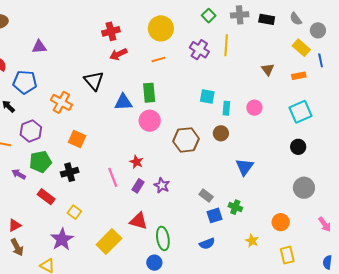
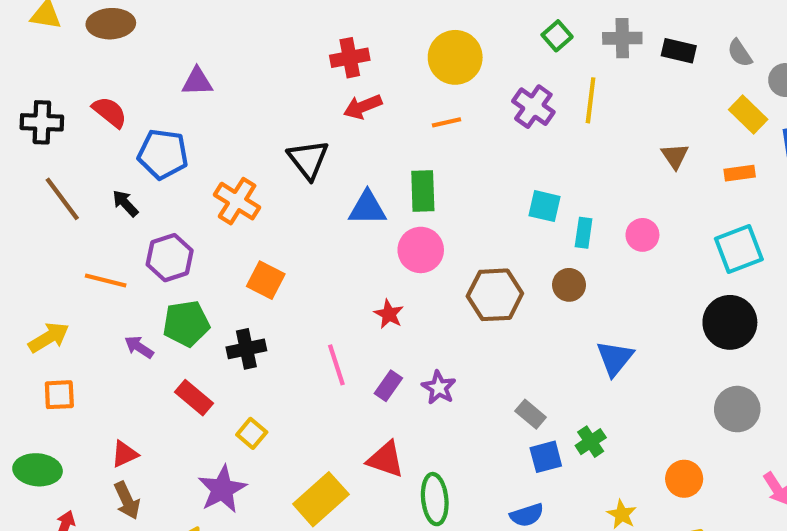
black circle: (298, 147) -> (730, 322), size x1.6
red star: (136, 162) -> (389, 314), moved
green cross: (235, 207) -> (591, 442), turned 32

